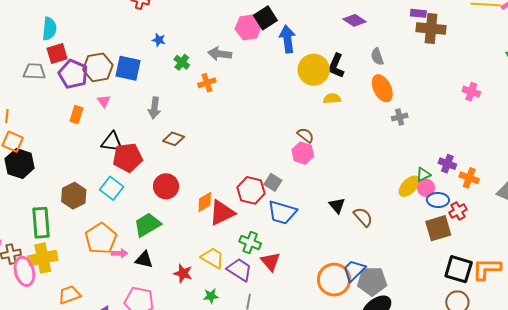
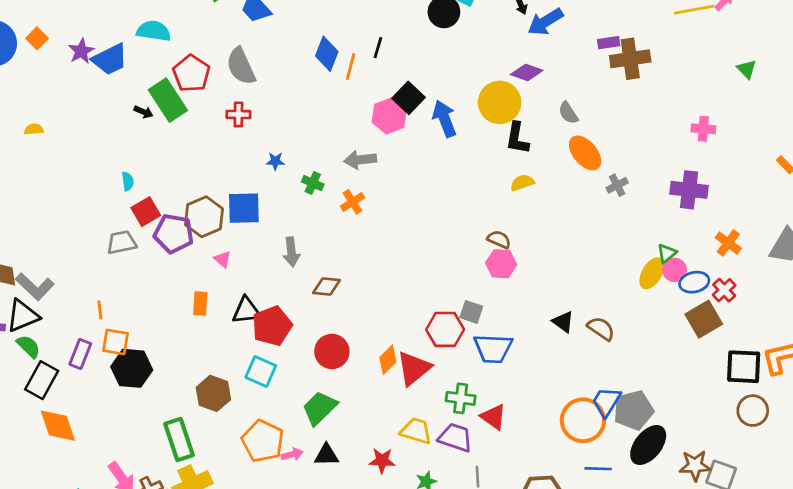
cyan semicircle: (49, 29) -> (128, 181), size x0.6
yellow circle: (314, 70) -> (500, 102), moved
orange rectangle: (76, 115) -> (200, 304), moved
purple cross: (447, 164) -> (689, 190), moved, size x1.5
orange cross: (469, 178) -> (728, 243), turned 30

